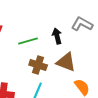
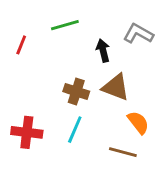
green line: (28, 41) -> (65, 25), moved

